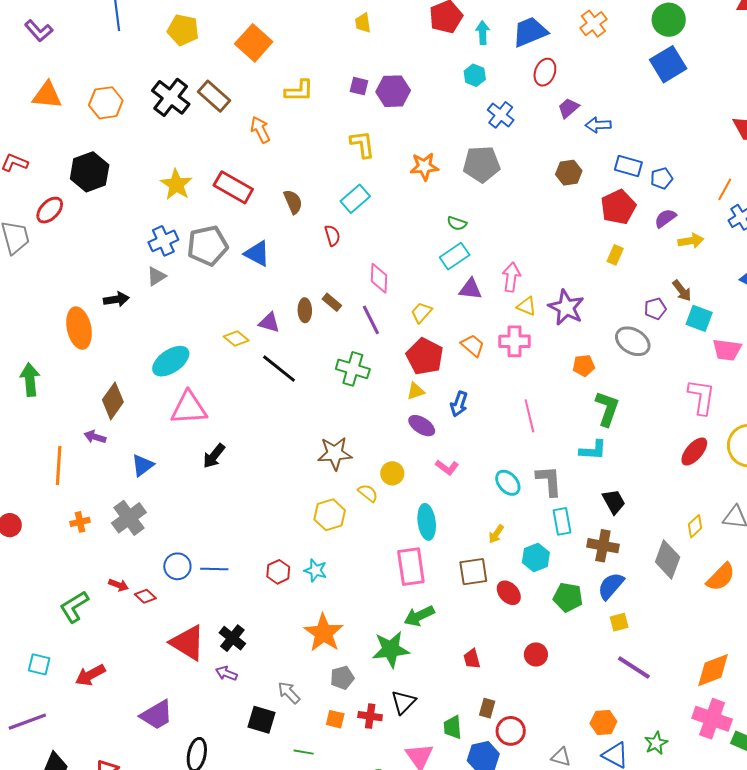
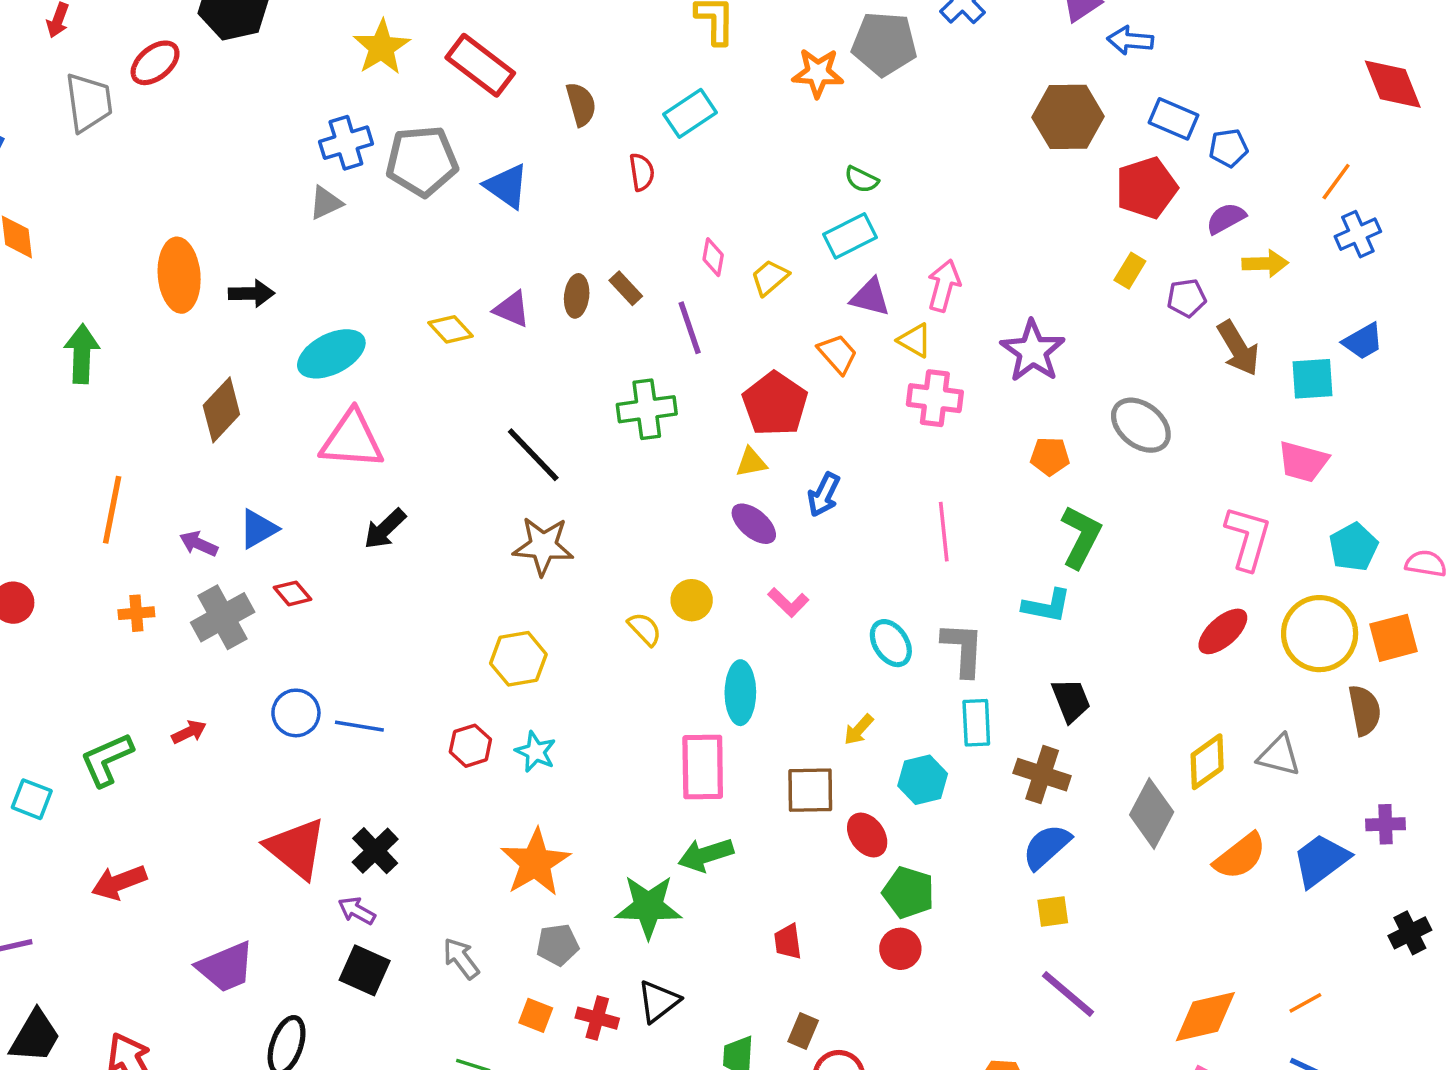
gray pentagon: (482, 164) -> (884, 44), moved
brown hexagon: (569, 173) -> (1068, 117), size x1.5
pink diamond: (379, 278) -> (713, 257), size x0.7
brown arrow: (682, 291) -> (1238, 348), size x1.4
black arrow: (116, 299) -> (251, 293), moved
yellow triangle: (527, 306) -> (915, 340), moved
purple pentagon: (655, 309) -> (1187, 298), moved
yellow trapezoid: (421, 312) -> (770, 277), moved
cyan square: (699, 318) -> (1312, 379), moved, turned -32
orange trapezoid: (473, 345) -> (838, 354), moved
black line: (279, 369) -> (533, 455), moved
green cross: (353, 369) -> (647, 409), turned -32
purple arrow: (95, 437) -> (199, 544), moved
brown star: (335, 453) -> (543, 546), moved
yellow hexagon: (330, 515) -> (518, 659), moved
yellow diamond: (695, 526) -> (1207, 762), size x1.4
red arrow: (119, 585) -> (189, 732), turned -54
red diamond: (145, 596) -> (293, 593), moved
green pentagon: (568, 597) -> (908, 892), moved
cyan square: (39, 664) -> (32, 799), moved
black square: (261, 720) -> (365, 970), moved

